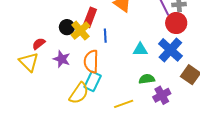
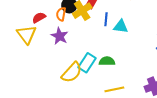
cyan triangle: (140, 50) -> (121, 26), moved
orange semicircle: (91, 61) -> (61, 14), moved, size x0.6
green semicircle: (147, 79) -> (107, 61), moved

